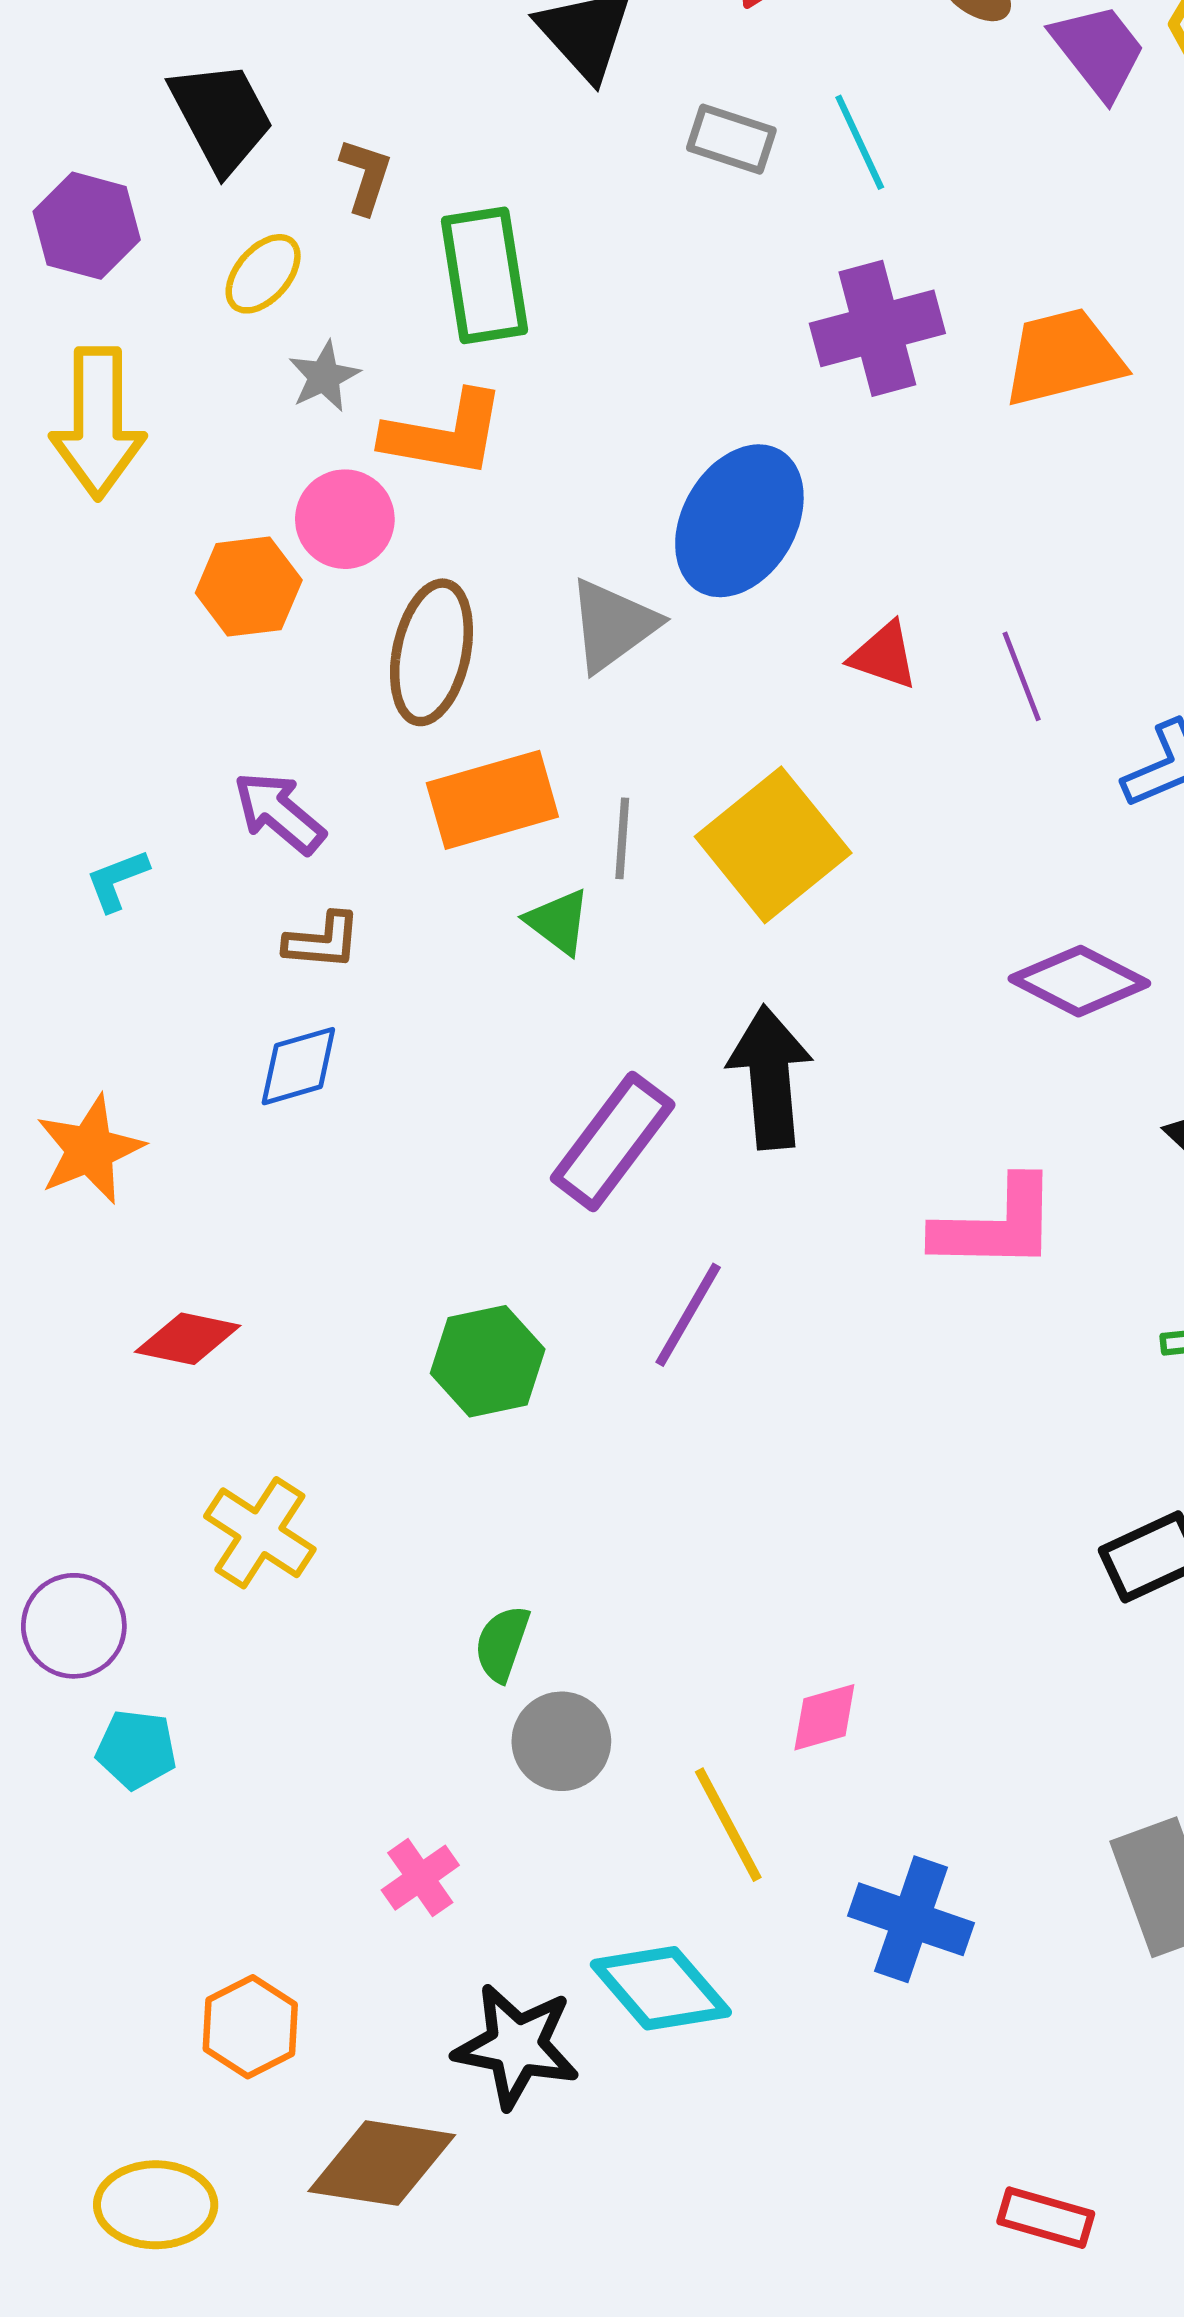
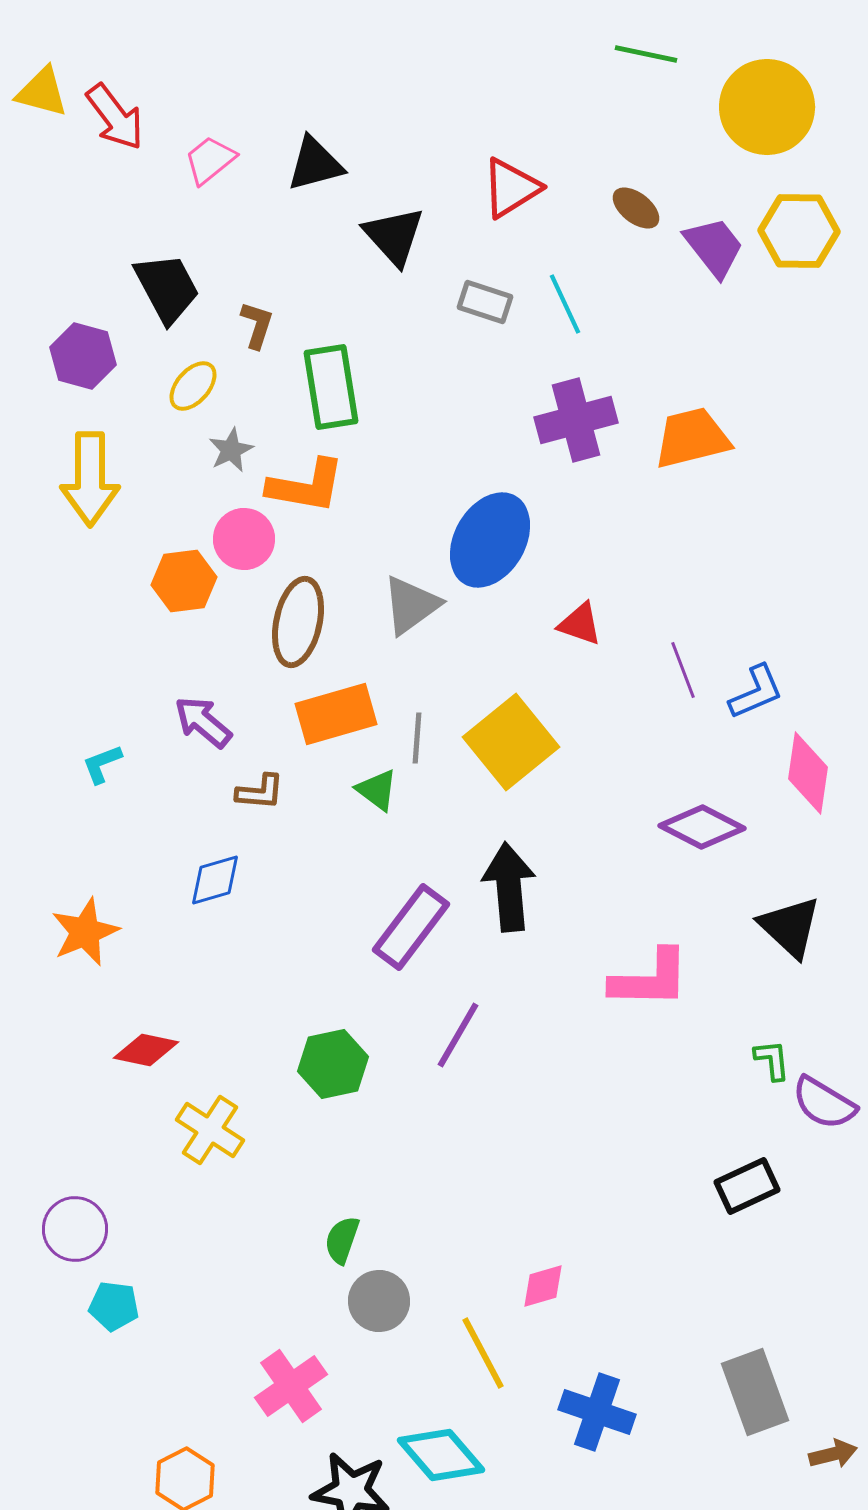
purple line: (1022, 676) -> (683, 670), moved
brown L-shape: (322, 941) -> (260, 792), moved
yellow cross: (260, 1533) -> (210, 1130), moved
pink cross: (420, 1878) -> (291, 1386), size x1.5

